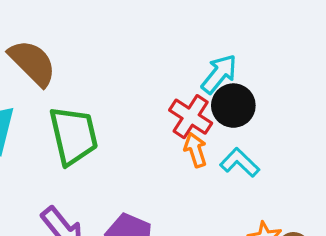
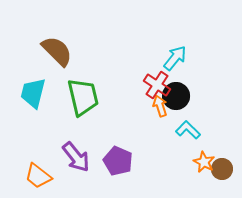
black circle: (233, 106) -> (176, 96), moved
cyan L-shape: (240, 163) -> (188, 130), moved

